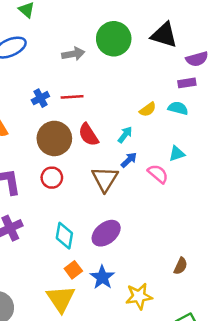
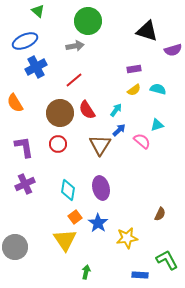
green circle: (114, 39) -> (88, 21), moved
purple rectangle: (187, 83) -> (134, 69), moved
red line: (72, 97) -> (74, 80), turned -36
blue cross: (40, 98) -> (36, 67), moved, size x1.5
purple ellipse: (106, 233) -> (101, 188), turned -65

